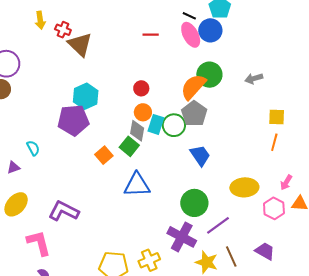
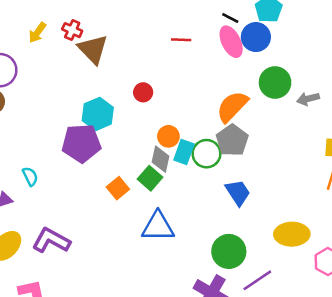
yellow arrow: (40, 20) -> (37, 33), moved, turned 42
green circle: (209, 75) -> (275, 82), moved
red circle: (141, 88) -> (143, 92), moved
purple L-shape: (64, 211) -> (51, 240), moved

